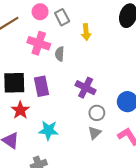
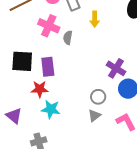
purple cross: (86, 88) -> (116, 68), moved
red star: (20, 110) -> (40, 89), moved, turned 30

